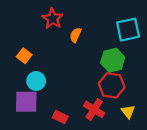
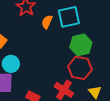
cyan square: (128, 30) -> (69, 17), moved

